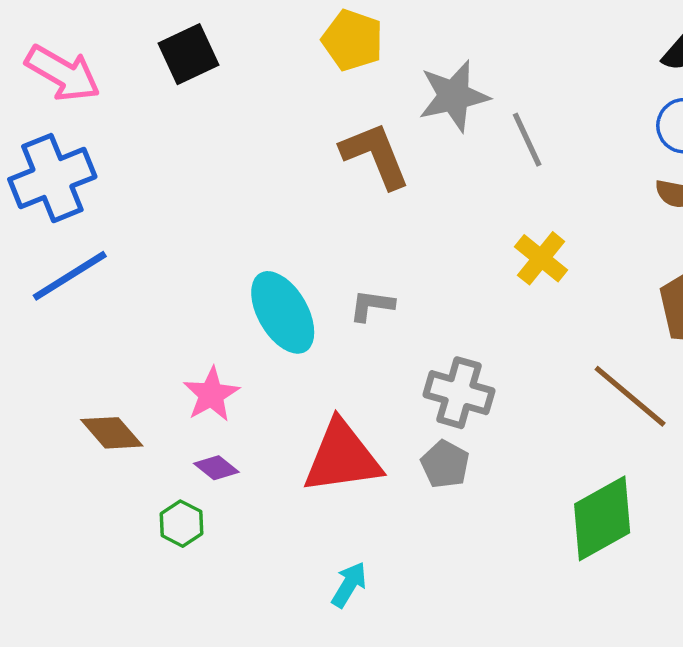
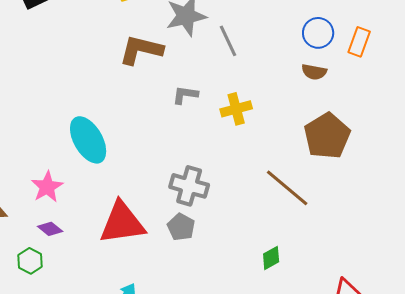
brown L-shape: (375, 155) -> (141, 50), turned -54
yellow cross: (541, 258) -> (236, 109), turned 36
gray L-shape: (372, 305) -> (185, 95), moved
green diamond: (602, 518) -> (271, 258), size x0.5

